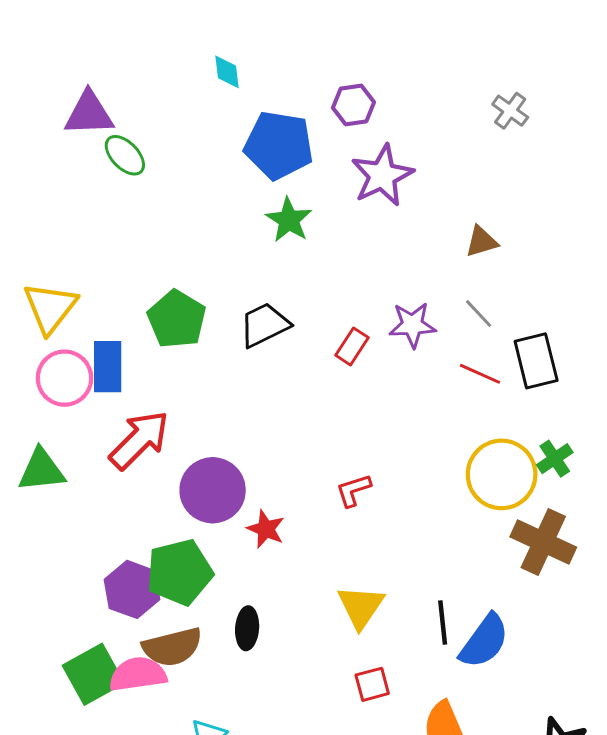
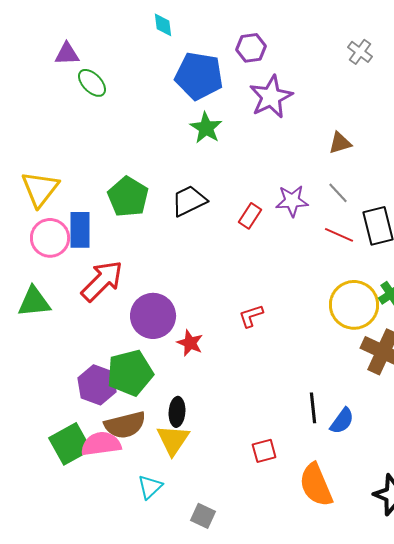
purple triangle: (89, 114) -> (67, 54), size x0.7
yellow triangle: (361, 607) -> (173, 440), moved
blue semicircle: (484, 641) -> (342, 421), size x0.7

